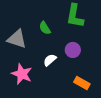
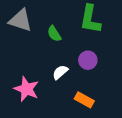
gray triangle: (17, 39) -> (20, 20), moved
orange rectangle: (82, 83) -> (84, 100), moved

